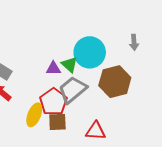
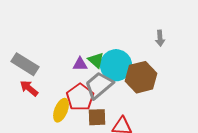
cyan circle: (90, 52) -> (116, 65), moved
brown square: (57, 122) -> (97, 117), moved

